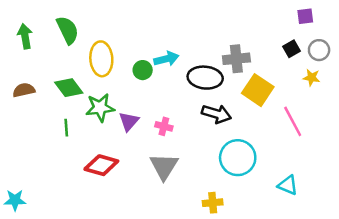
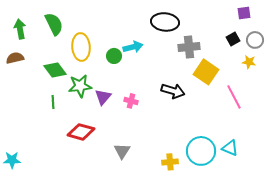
black ellipse: (205, 78) -> (165, 22), moved
brown semicircle: (24, 90) -> (15, 58), moved
cyan circle: (238, 158) -> (201, 151), moved
gray triangle: (164, 166) -> (122, 151), moved, size x0.7

